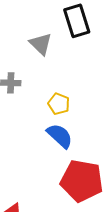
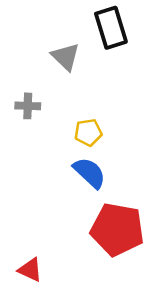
yellow pentagon: (59, 104) -> (88, 132), turned -30

